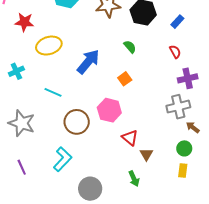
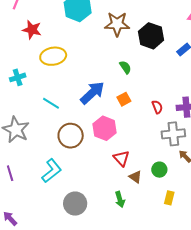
green semicircle: (130, 47) -> (125, 67), moved
red semicircle: (175, 52) -> (157, 107), moved
blue arrow: (88, 62) -> (92, 93), moved
green circle: (184, 148) -> (159, 170), moved
brown triangle: (146, 154) -> (135, 177), turned -32

